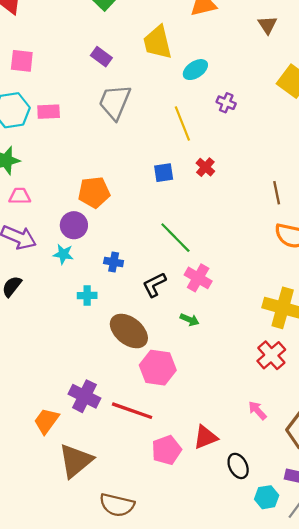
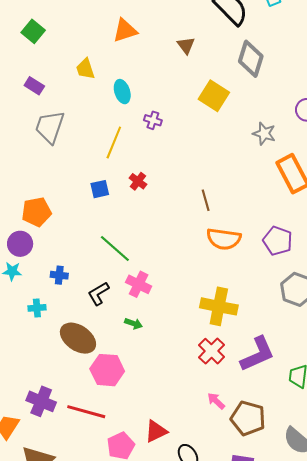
yellow trapezoid: (158, 42) -> (85, 69), size x0.7
cyan ellipse: (195, 70) -> (122, 92), turned -70
yellow line: (182, 124) -> (114, 142), turned 48
pink arrow: (257, 410) -> (216, 401), moved

